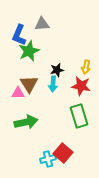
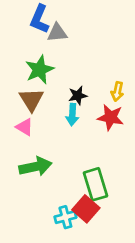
blue L-shape: (19, 35) -> (39, 19), moved
brown triangle: (29, 84) -> (31, 100), moved
pink triangle: (18, 93) -> (24, 127), turned 32
green rectangle: (79, 116) -> (96, 184), moved

